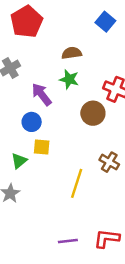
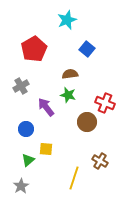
blue square: (105, 22) -> (87, 49), moved
blue circle: (32, 122) -> (26, 129), moved

